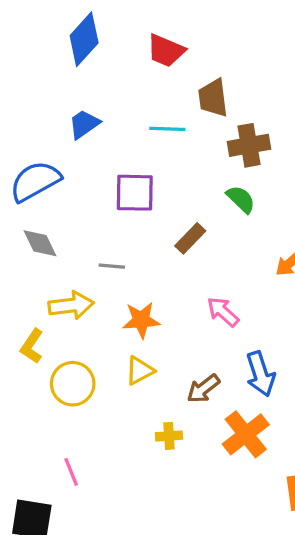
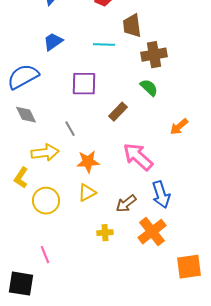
gray line: (112, 266) -> (70, 129), turned 56
pink arrow: (223, 312) -> (138, 157), size x1.5

